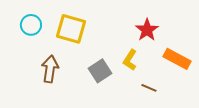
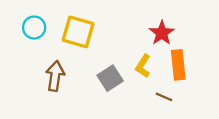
orange rectangle: (177, 59) -> (178, 65), moved, turned 56

